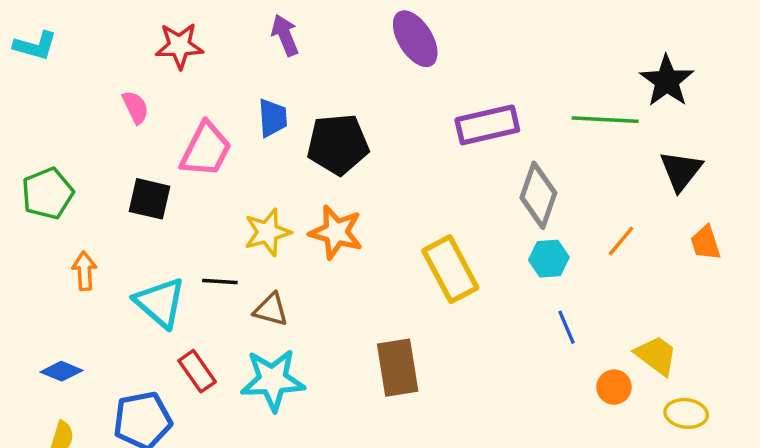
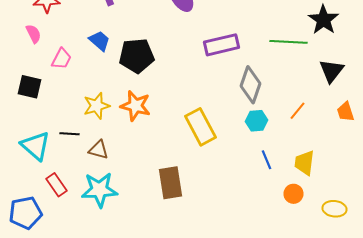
pink semicircle: (135, 107) -> (34, 34), moved
blue trapezoid: (273, 118) -> (100, 41), turned -45
pink trapezoid: (206, 150) -> (62, 59), size x0.7
yellow trapezoid: (656, 355) -> (304, 163), moved, turned -120

